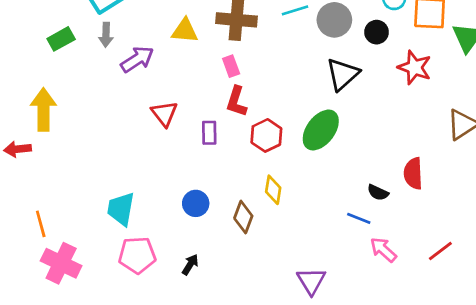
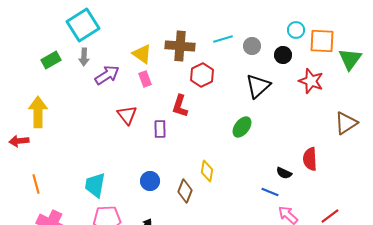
gray circle: (334, 20) -> (252, 46), size x0.7
yellow triangle: (185, 31) -> (142, 54), turned 30
pink rectangle: (231, 66) -> (145, 79), moved
green ellipse: (321, 130) -> (242, 127), size x0.7
red hexagon: (266, 135) -> (202, 75), moved
orange line: (41, 224) -> (36, 184), moved

